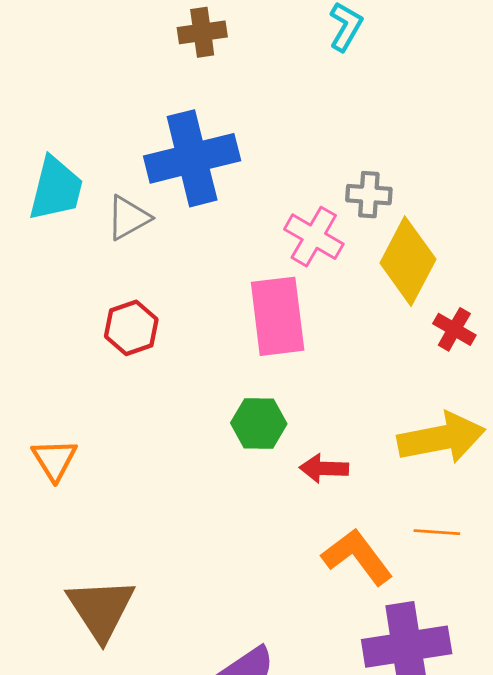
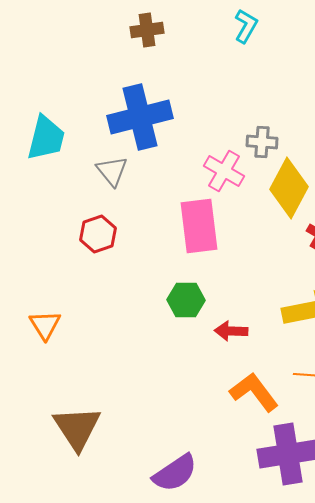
gray triangle: (128, 218) -> (112, 171), moved, turned -40

